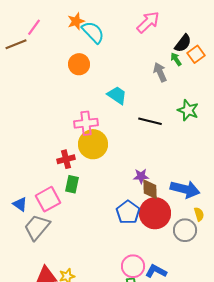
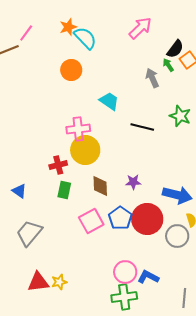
brown diamond: (150, 189) -> (100, 186), moved
pink square: (48, 199) -> (91, 221), moved
blue triangle: (20, 204) -> (19, 191), moved

